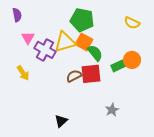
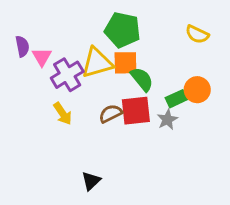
purple semicircle: (17, 15) -> (22, 46), moved
orange square: (84, 42) -> (125, 63), turned -30
purple cross: (45, 50) -> (67, 75), turned 30
yellow arrow: (23, 73) -> (63, 114), moved
gray star: (112, 110) -> (167, 120), moved

